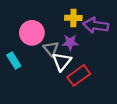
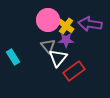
yellow cross: (73, 18) -> (66, 26), moved, turned 35
pink circle: (32, 33) -> (48, 20), moved

